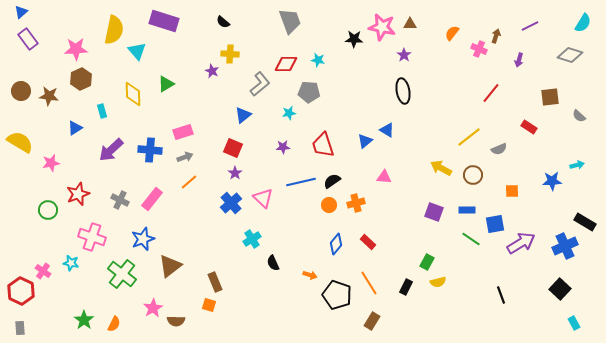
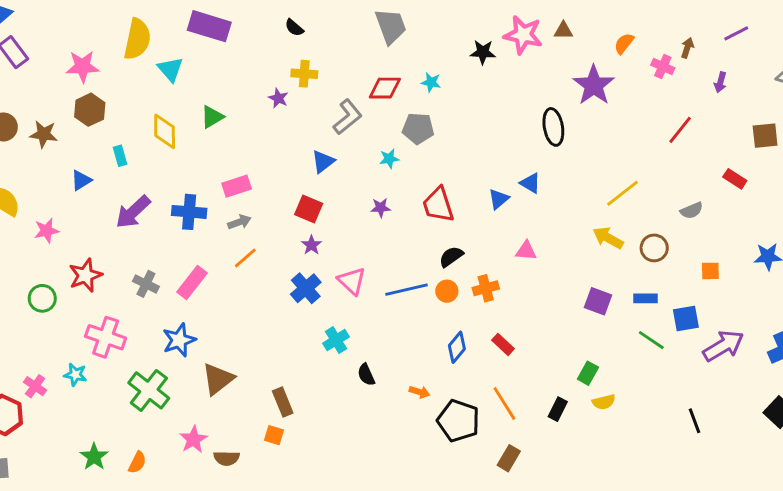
purple star: (404, 55) -> (594, 85), moved, size x2.0
yellow line: (469, 137) -> (623, 193), moved
blue line: (301, 182) -> (407, 290), moved

